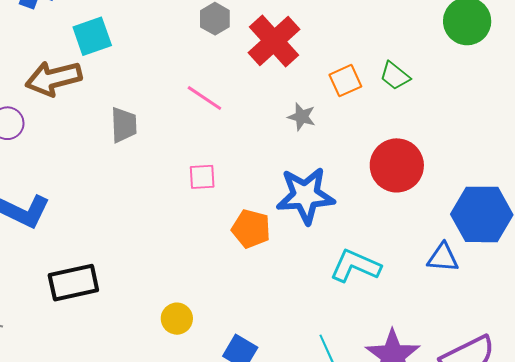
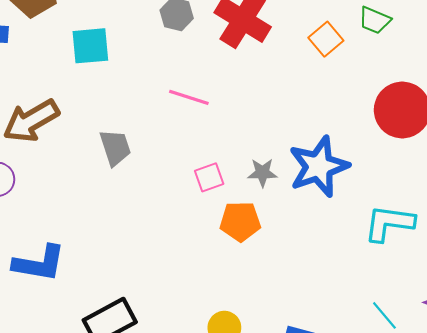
cyan square: (92, 36) -> (90, 46), moved, turned 30
gray star: (302, 117) -> (262, 173), moved
orange pentagon: (251, 229) -> (240, 221), moved

